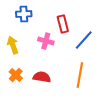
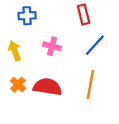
red rectangle: (63, 24) -> (84, 15), moved
red semicircle: (42, 77) -> (47, 87), size x1.4

